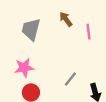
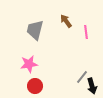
gray line: (70, 79) -> (82, 77), moved

